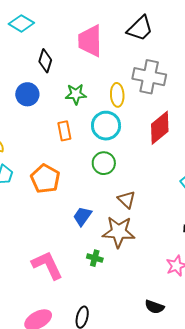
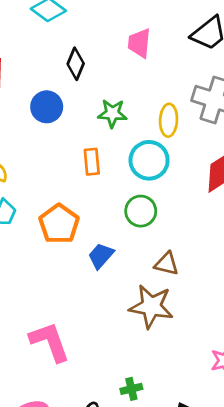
pink trapezoid: (90, 41) -> (139, 43), size x0.7
brown triangle: (127, 200) -> (167, 264), turned -36
blue trapezoid: (82, 216) -> (101, 256), moved
green cross: (95, 258) -> (131, 389), moved, turned -35

